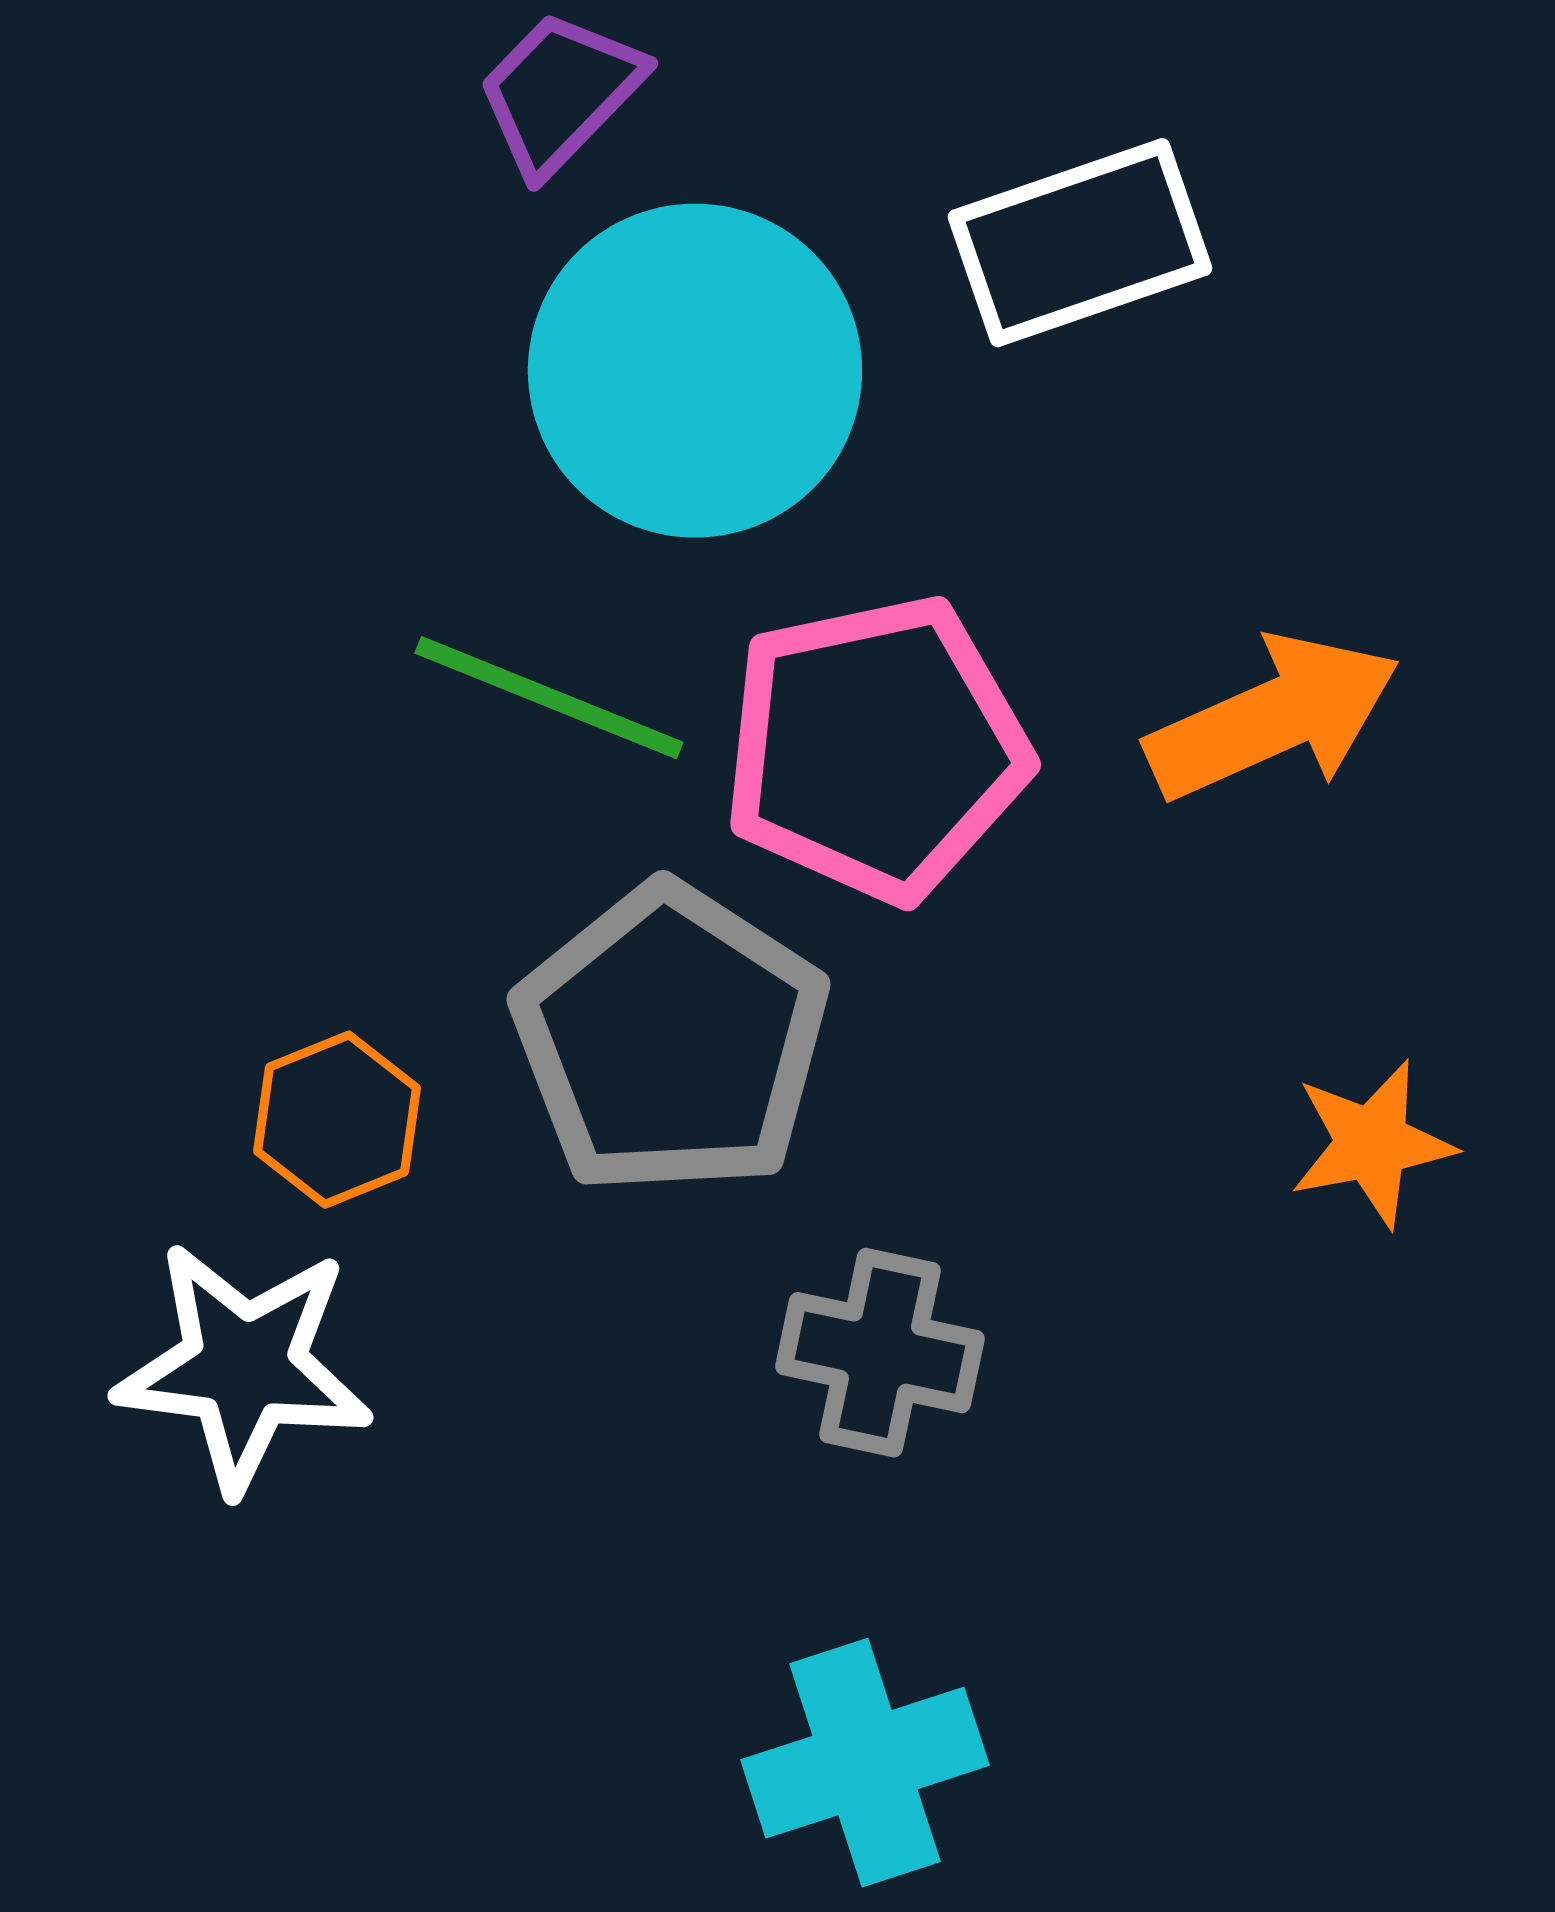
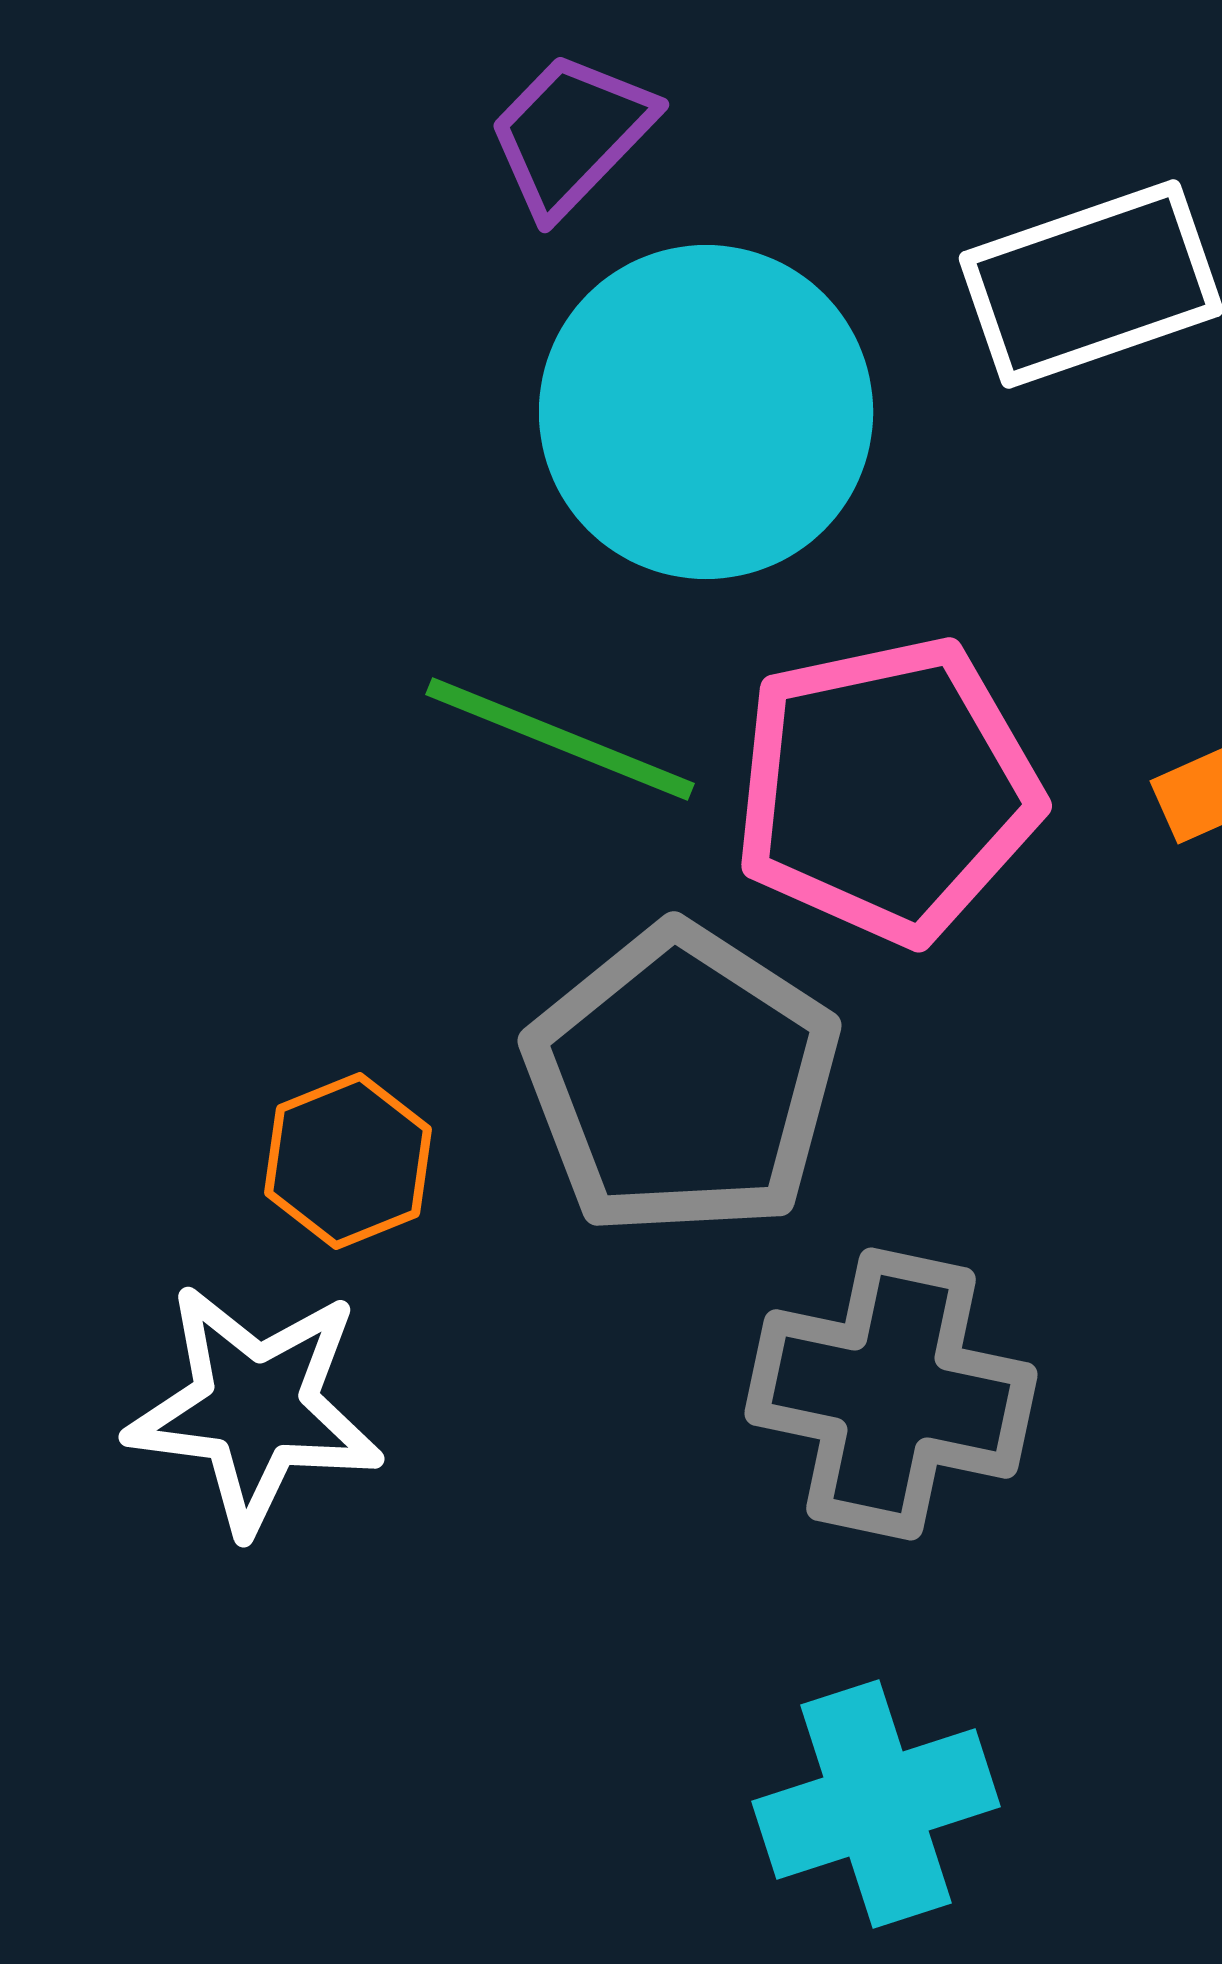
gray cross: (880, 1353) -> (891, 1394), size x1.4

